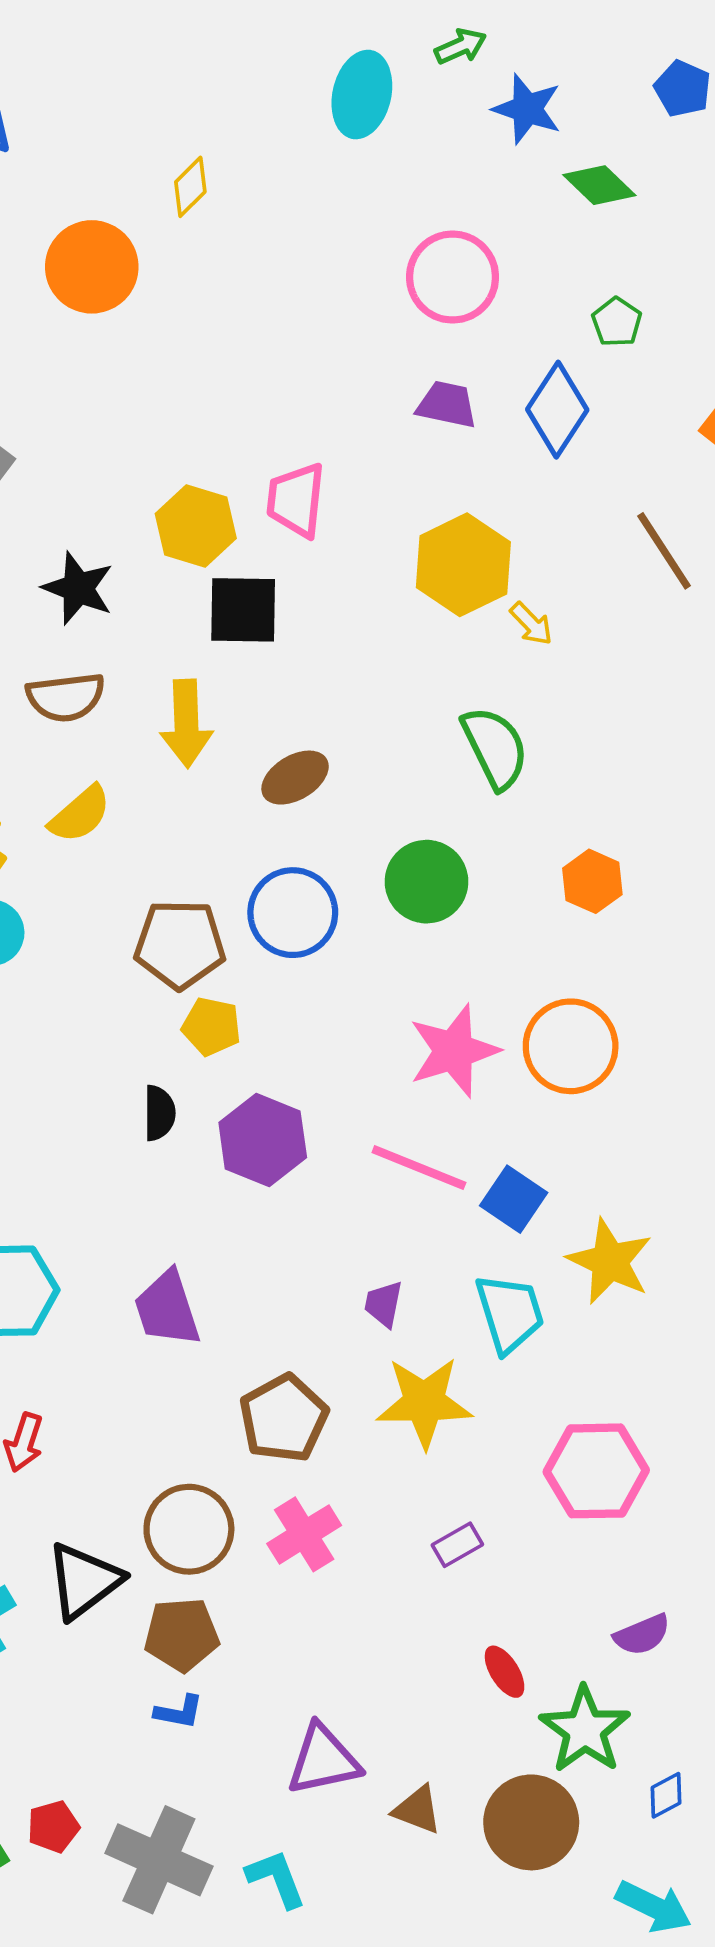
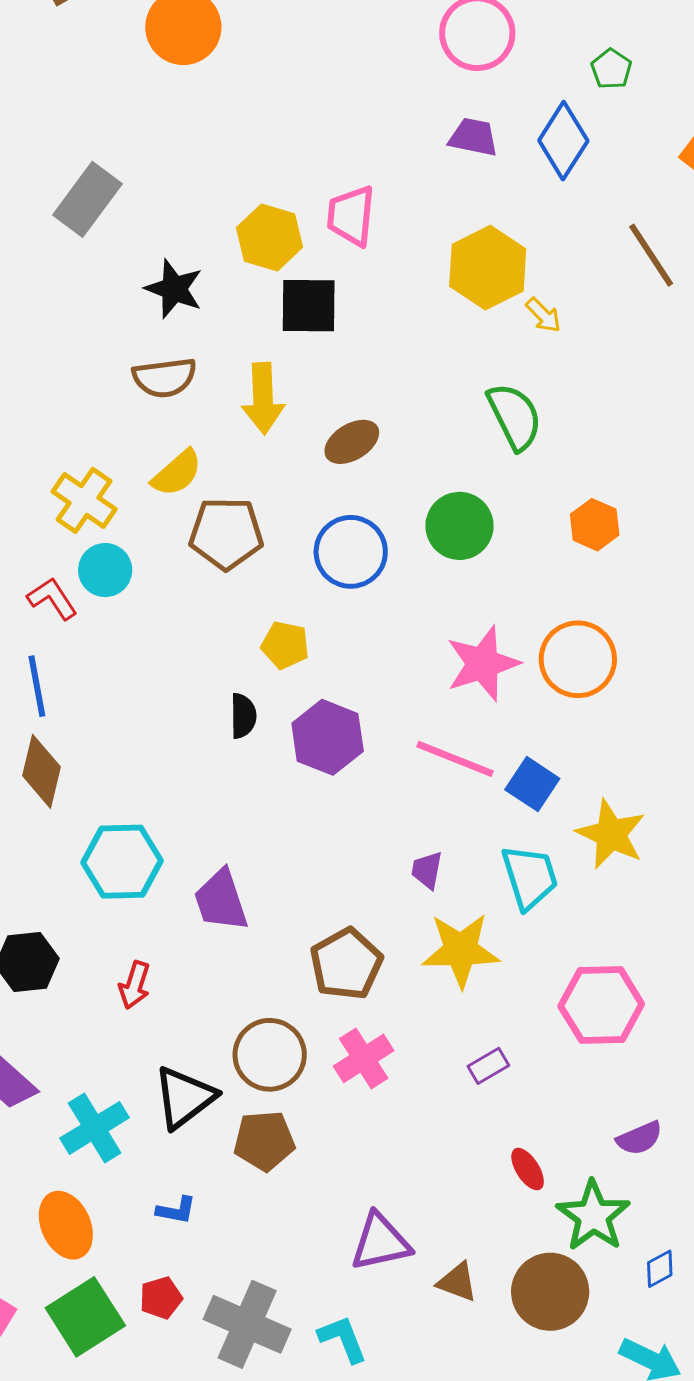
brown pentagon: (180, 944) -> (226, 533), moved
purple trapezoid: (167, 1309) -> (221, 900), moved
blue L-shape: (179, 1712) -> (176, 1210), moved

